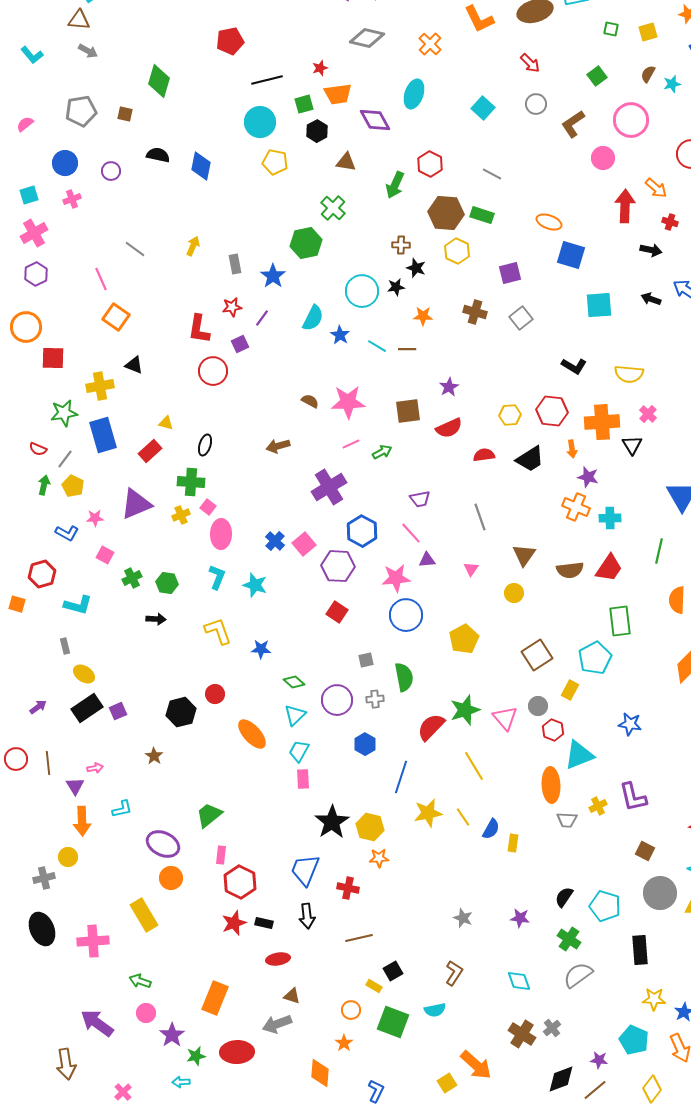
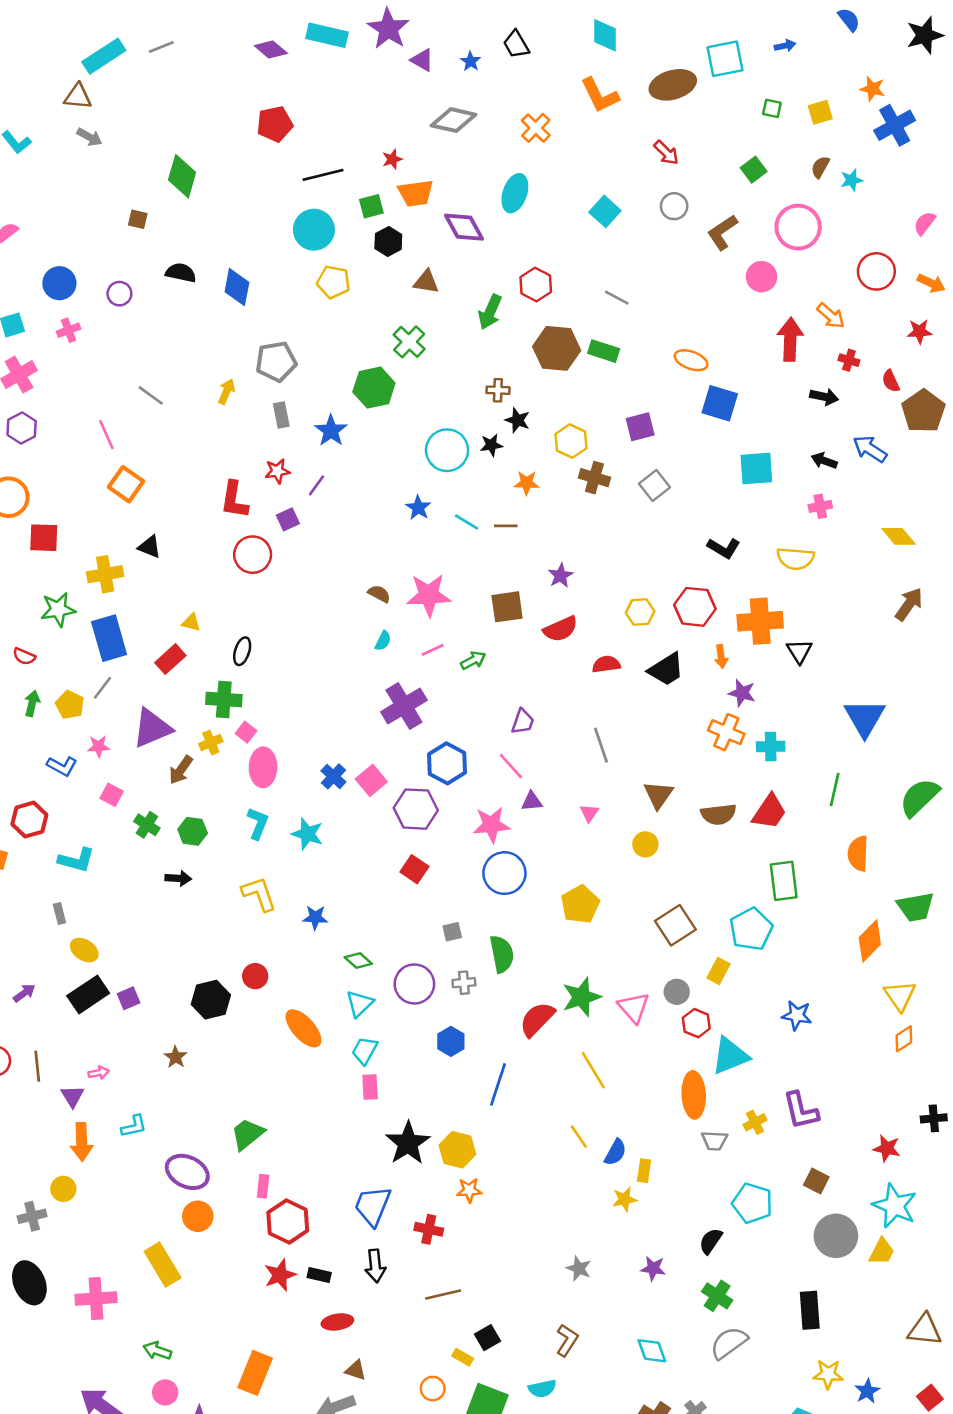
gray pentagon: (81, 111) -> (276, 361), moved
yellow hexagon: (457, 251) -> (571, 441), moved
cyan semicircle: (313, 318) -> (383, 641), moved, size x0.6
pink cross: (648, 414) -> (820, 506), moved, turned 36
brown arrow: (278, 446) -> (181, 770), moved, turned -40
gray line: (65, 459) -> (103, 688), moved
purple trapezoid: (420, 499) -> (523, 722), turned -60
green cross: (132, 578) -> (147, 825), turned -30
yellow star: (428, 813) -> (625, 1199), moved, size x0.7
cyan pentagon: (605, 906) -> (752, 1203), moved

